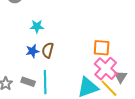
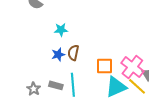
orange square: (102, 48) -> (104, 66), moved

